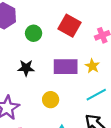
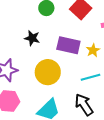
yellow circle: (51, 100) -> (48, 72), size x1.6

